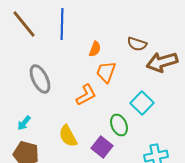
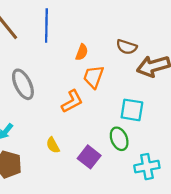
cyan square: (142, 103) -> (132, 110), turned -35
green ellipse: (119, 125) -> (119, 139), moved
yellow semicircle: (68, 136) -> (53, 145), size x0.7

